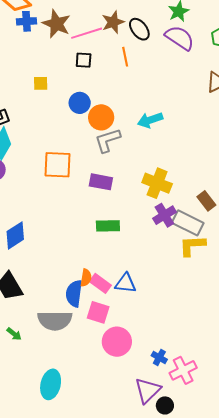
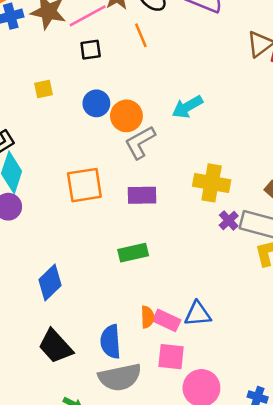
purple cross: (164, 215) -> (229, 221), size x0.7
green rectangle: (108, 226) -> (133, 253), moved
blue semicircle: (74, 293) -> (111, 342), moved

